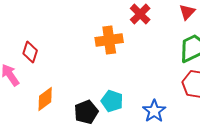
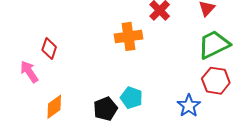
orange diamond: (45, 99) -> (54, 107), moved
blue star: (154, 111) -> (189, 106), moved

